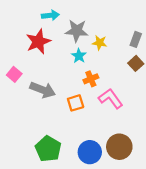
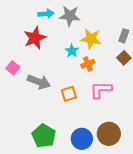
gray star: (77, 31) -> (70, 16), moved
yellow star: (100, 43) -> (91, 39), size x1.5
orange cross: (91, 79) -> (88, 64), moved
pink L-shape: (111, 99) -> (101, 90), turned -55

